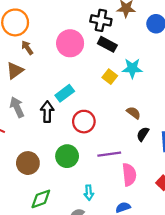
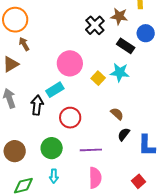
black cross: (101, 20) -> (95, 25), turned 30
pink circle: (70, 43) -> (70, 63), moved
black rectangle: (107, 44) -> (126, 46), moved
pink semicircle: (129, 175) -> (95, 178), moved
cyan arrow: (89, 193) -> (54, 176), moved

